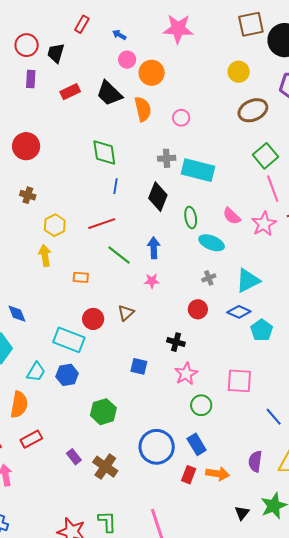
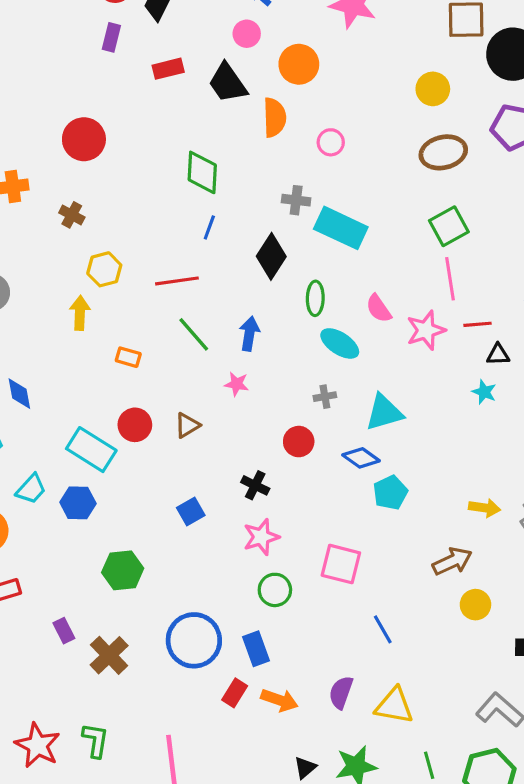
pink circle: (127, 60) -> (247, 34), moved
blue square: (139, 366) -> (191, 511), turned 36

